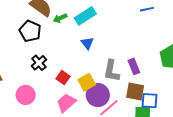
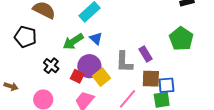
green arrow: (60, 18) -> (73, 42), moved, size x1.5
black pentagon: (30, 31) -> (25, 37), moved
purple circle: (98, 95) -> (89, 66), moved

